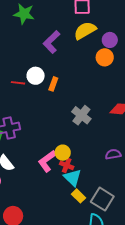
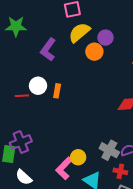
orange circle: (105, 57) -> (94, 52), moved
gray cross: (81, 115) -> (109, 150), moved
red cross: (67, 165) -> (120, 171), moved

